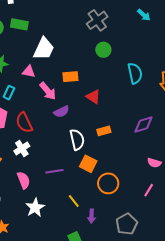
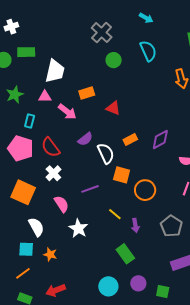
cyan semicircle: (135, 73) -> (148, 51), moved
purple semicircle: (62, 112) -> (85, 139), moved
purple diamond: (144, 124) -> (160, 139), moved

